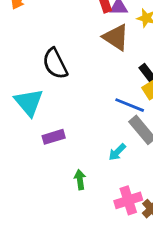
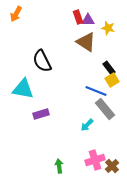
cyan triangle: (29, 102) -> (23, 89), turned -40
green arrow: (80, 180) -> (59, 166), moved

